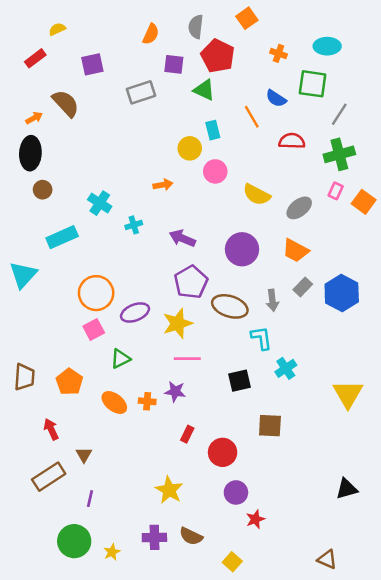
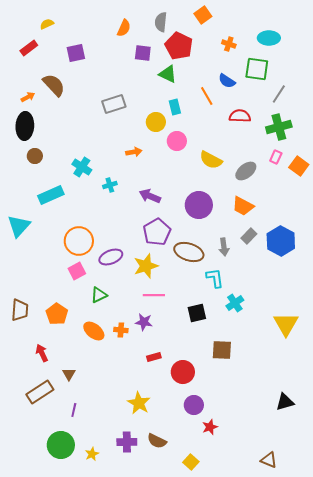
gray rectangle: (141, 92) -> (114, 104), moved
red rectangle: (187, 434) -> (154, 357), turned 48

